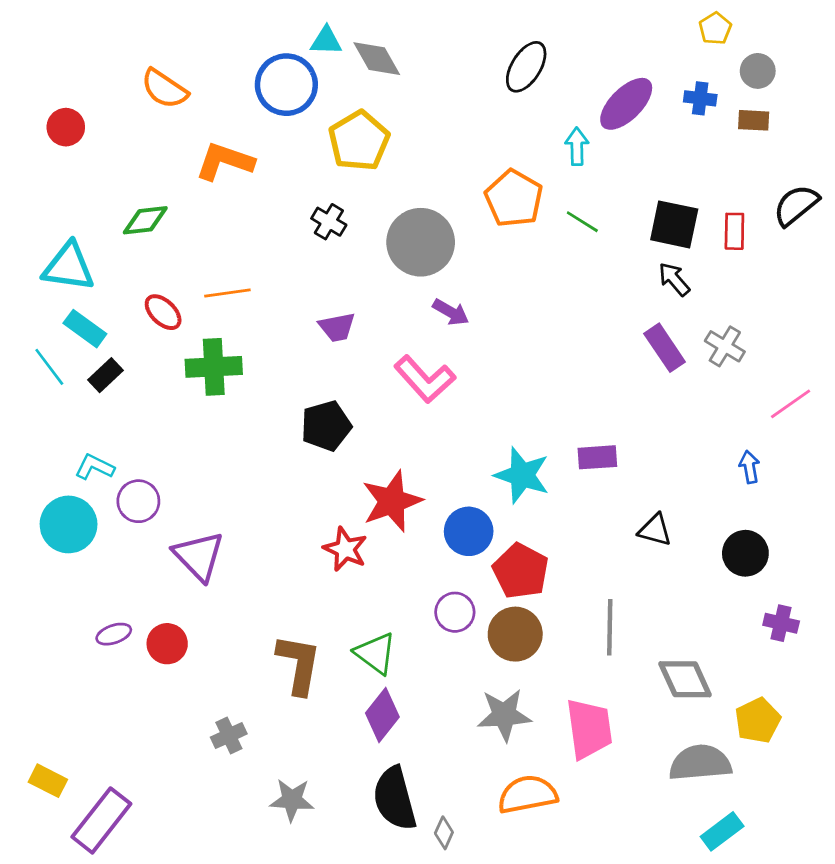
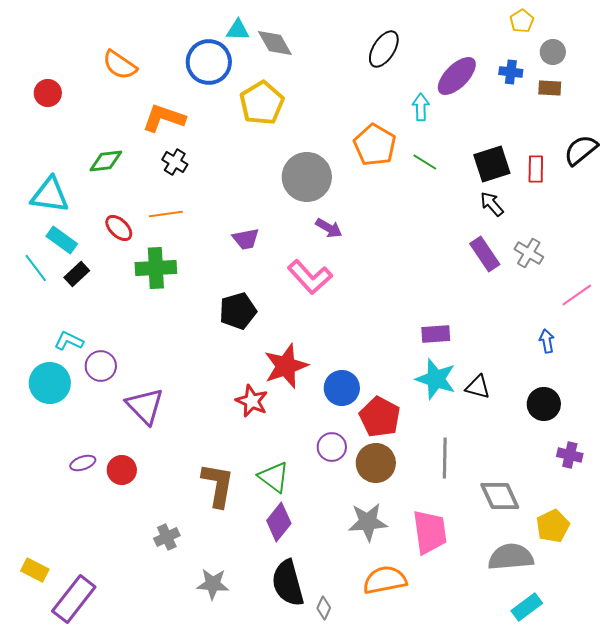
black cross: (329, 222) -> (175, 162), moved
black square: (674, 224) -> (492, 164), turned -30
cyan star: (522, 475) -> (436, 379), moved

